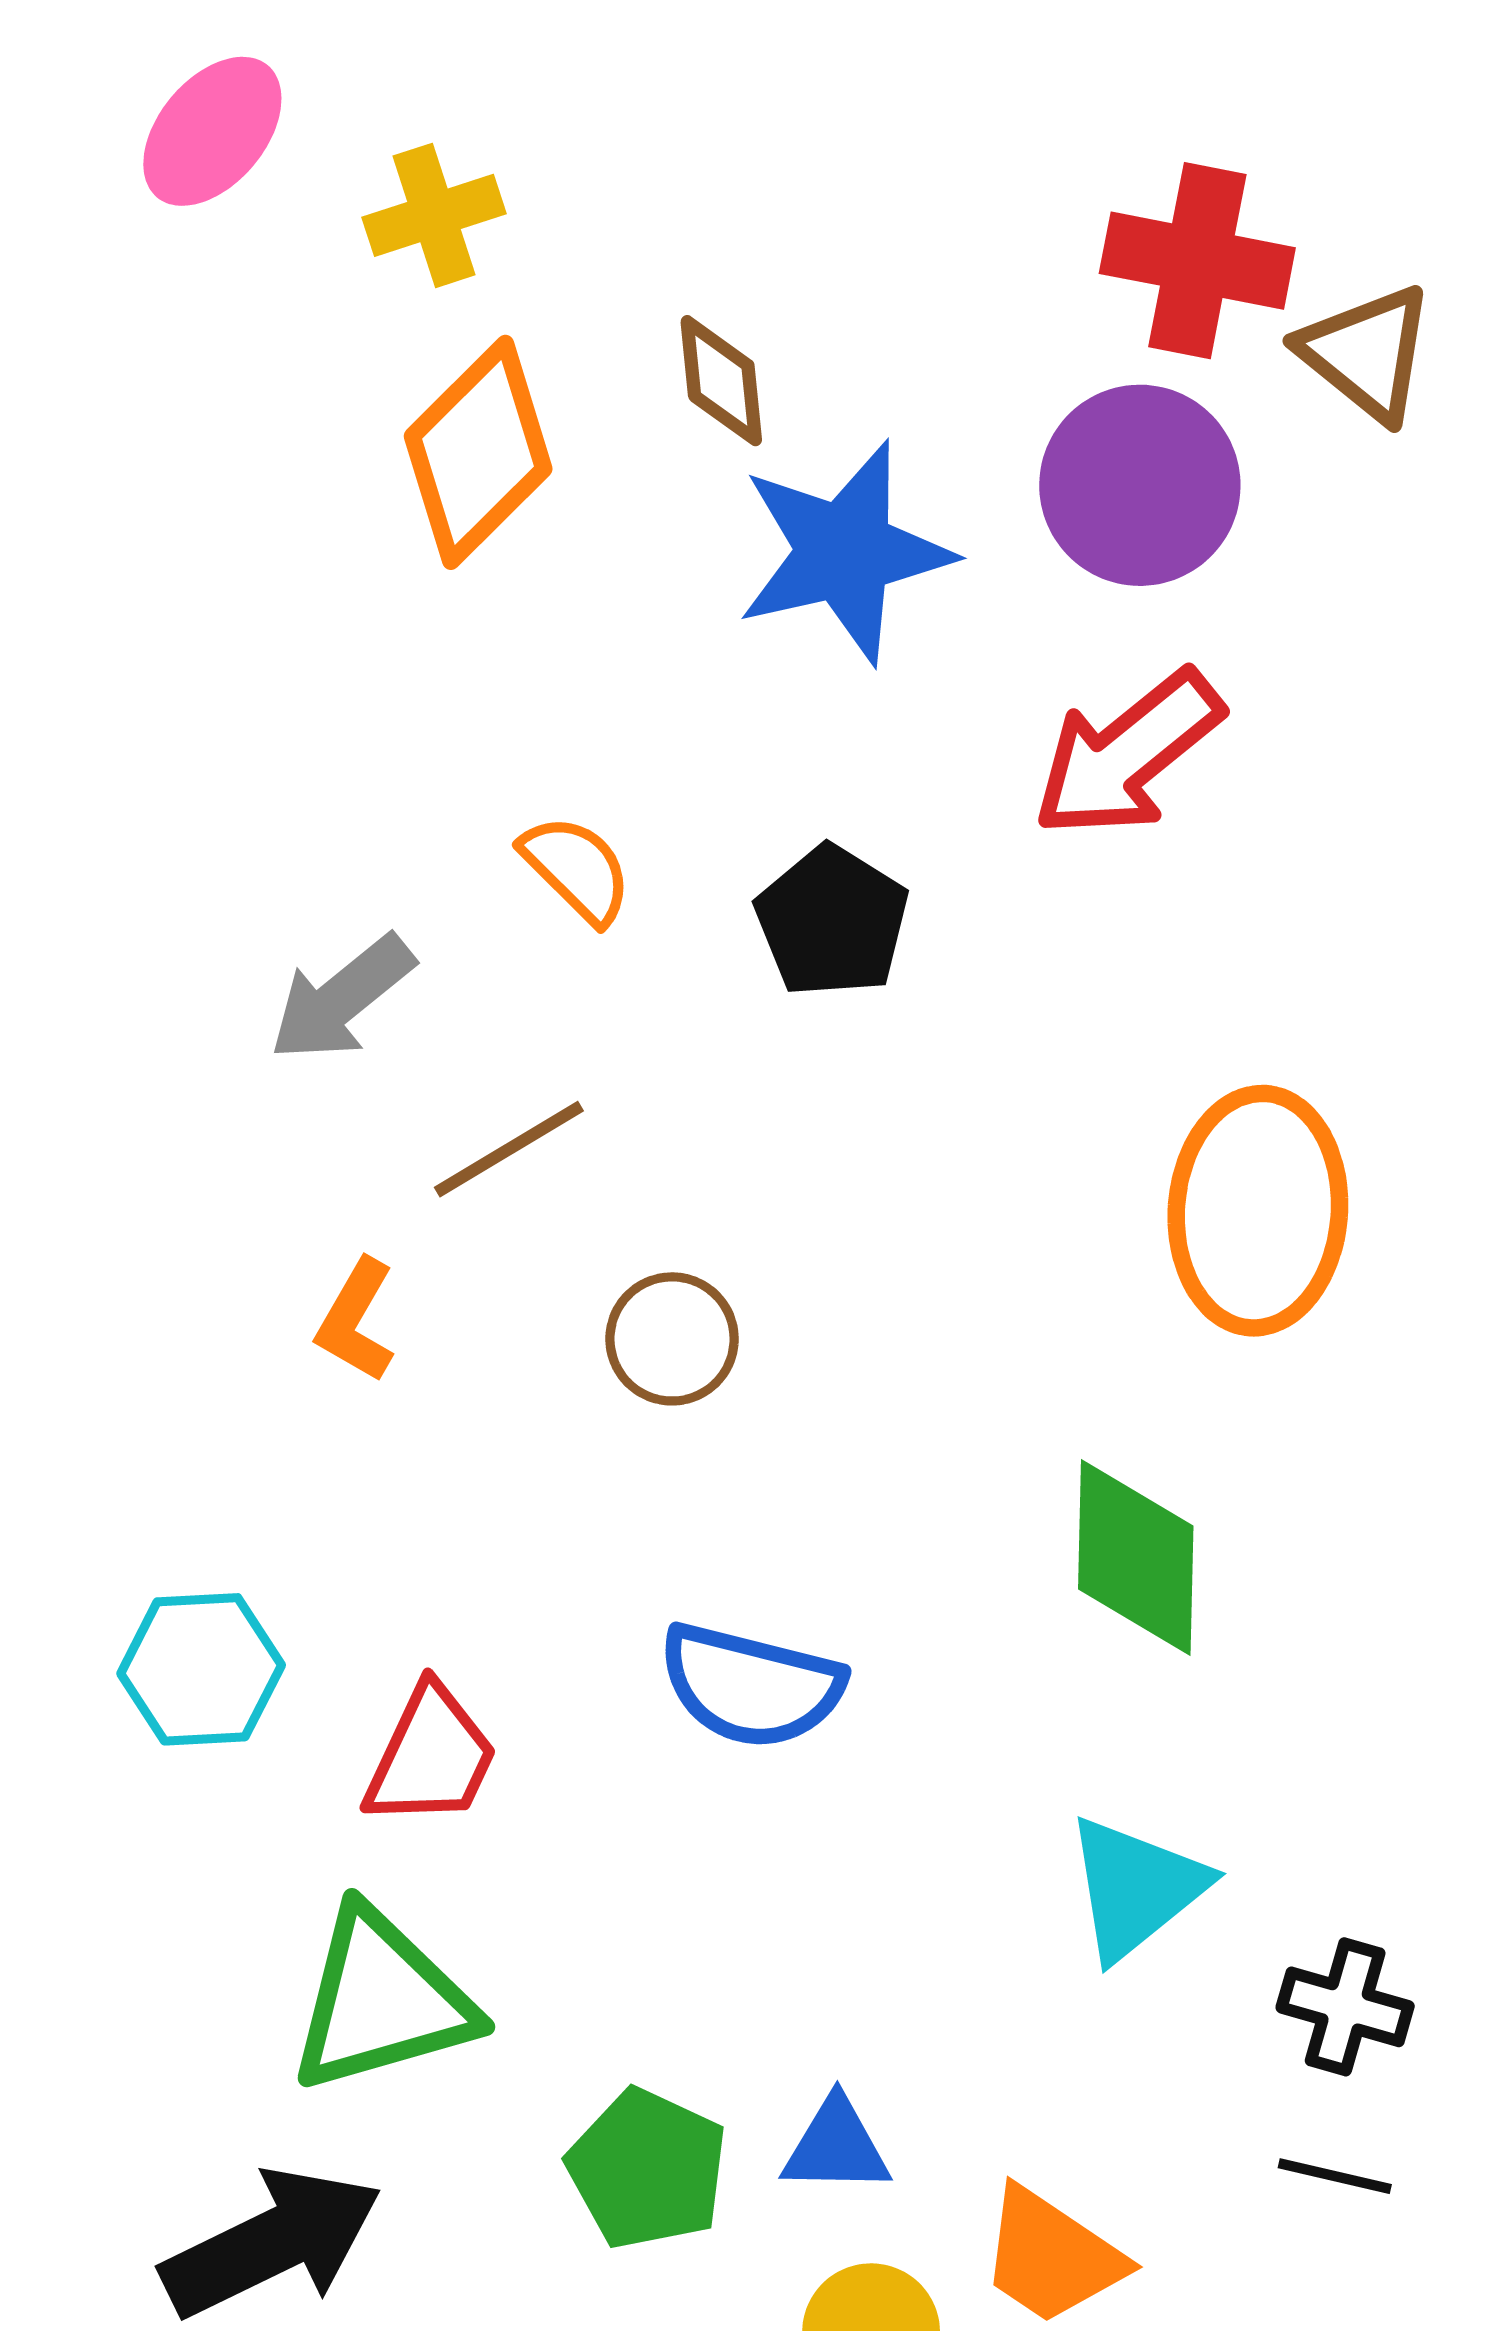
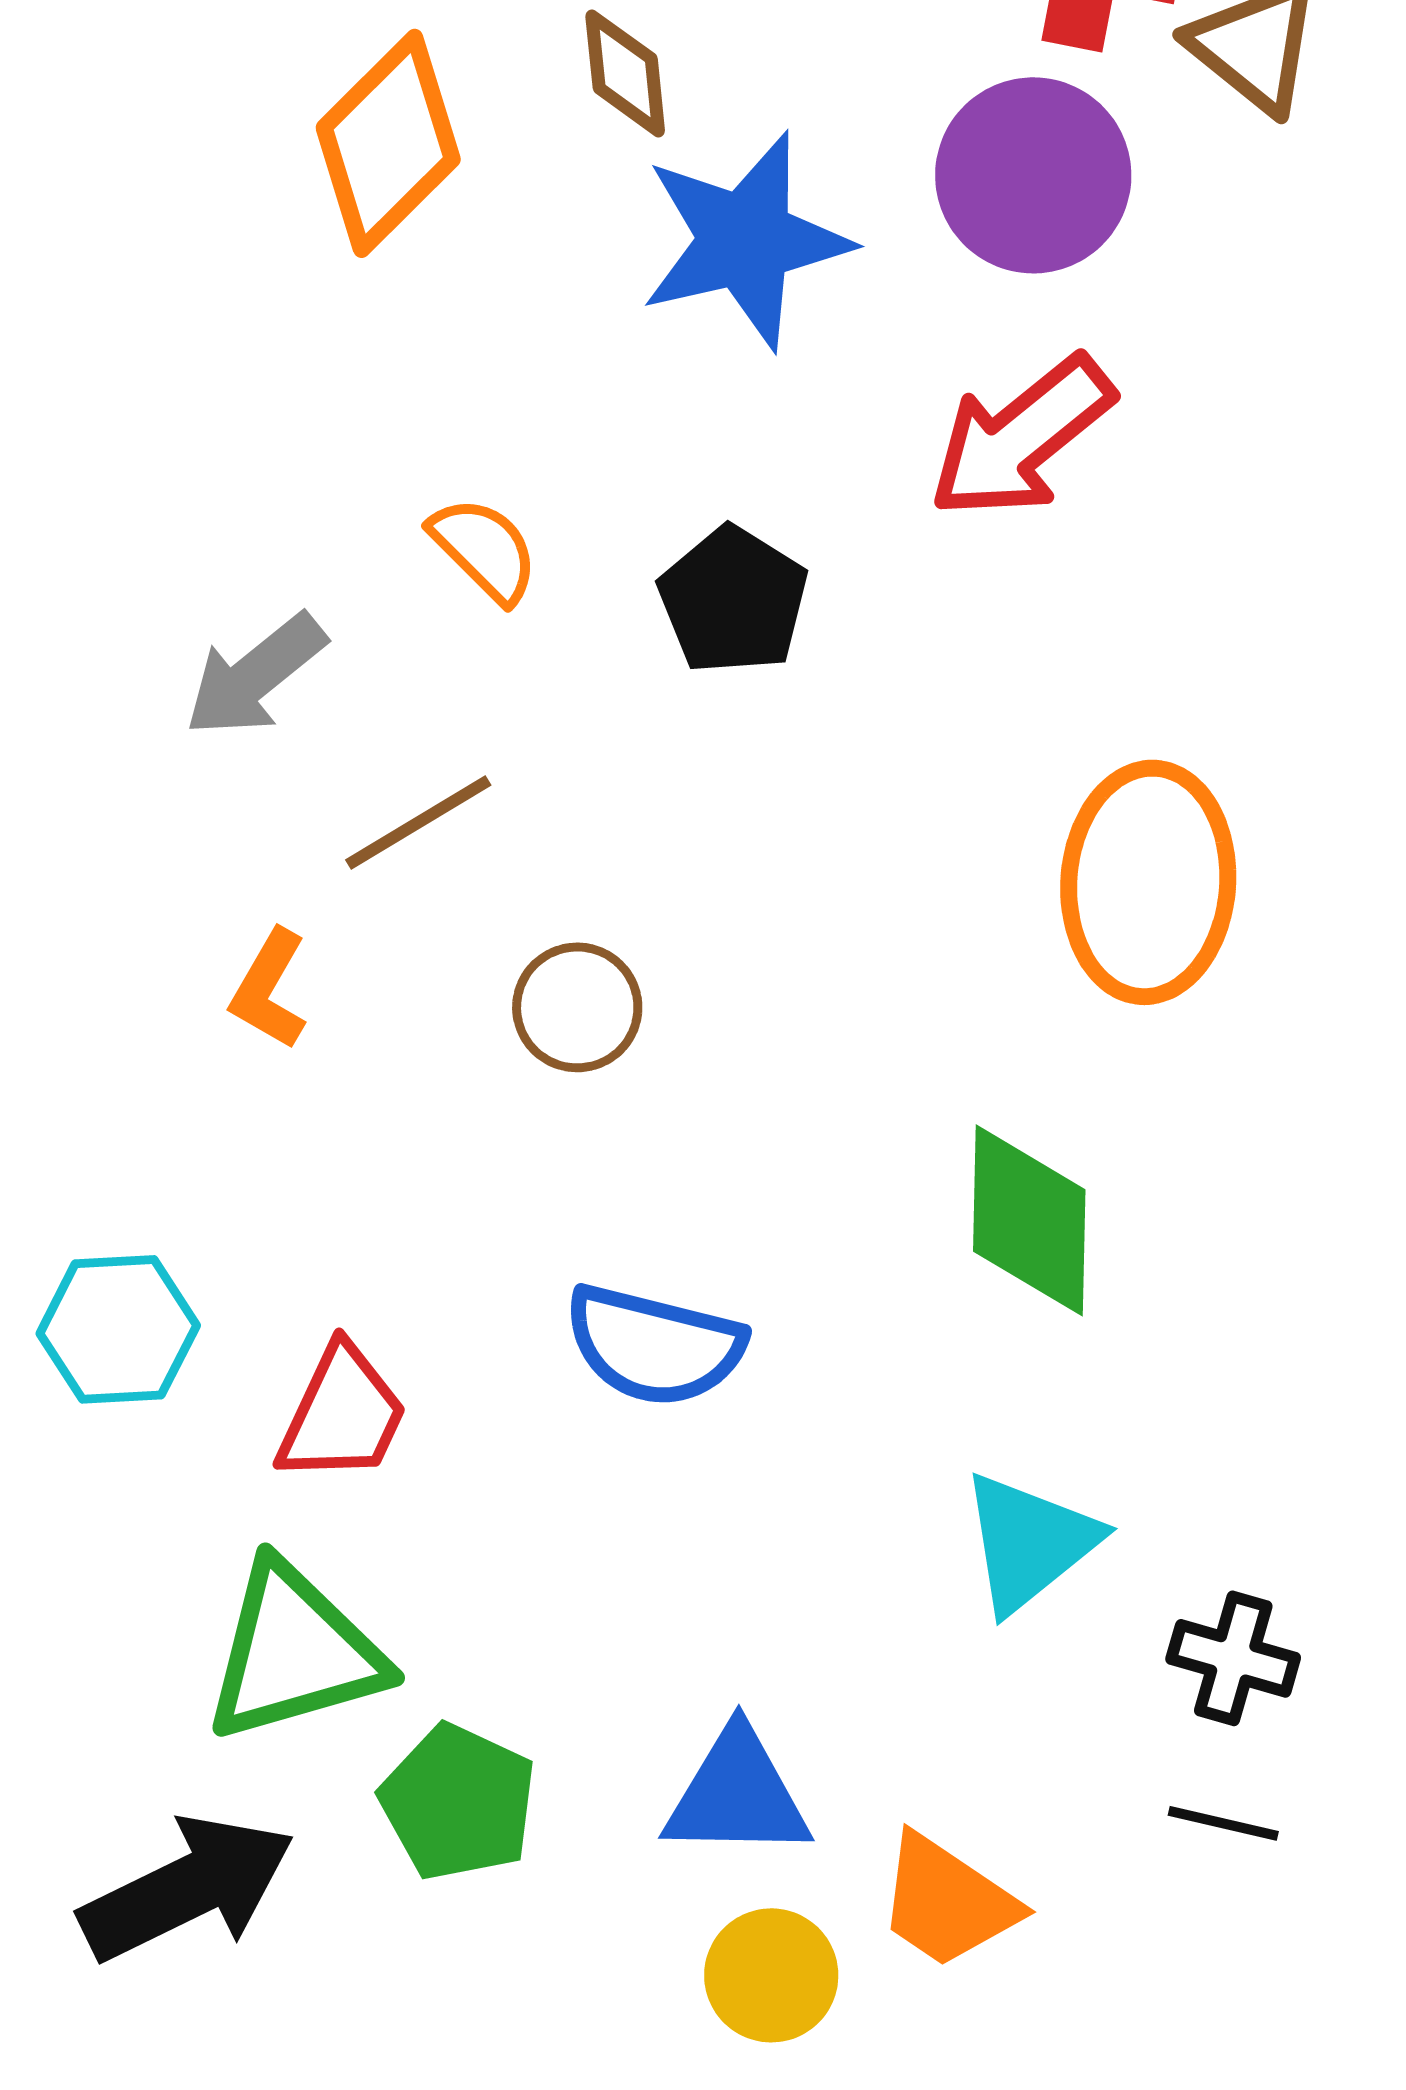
blue triangle: (836, 2146) -> (737, 1794), size x1.4
green pentagon: (647, 2169) -> (458, 1802), moved

